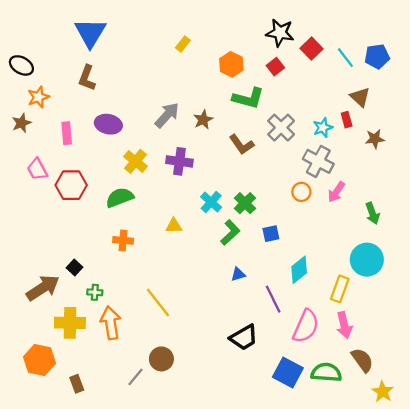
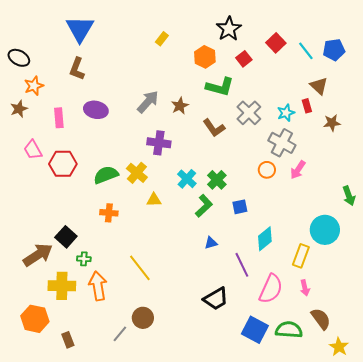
black star: (280, 33) -> (229, 29), moved, turned 30
yellow cross: (135, 161) -> (137, 173), moved
green arrow: (372, 213) -> (349, 196), moved
black square: (74, 268) -> (66, 237), size x1.5
pink arrow: (344, 325) -> (305, 288), size x0.7

